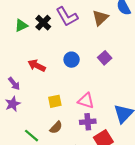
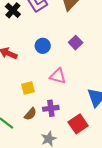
pink triangle: (86, 101) -> (58, 76), moved
purple cross: (88, 122) -> (51, 108), moved

